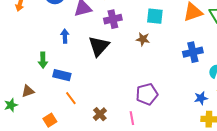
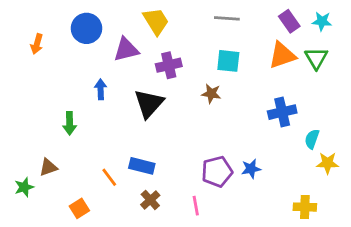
blue rectangle: (62, 75) -> (142, 166), moved
blue star: (201, 98) -> (251, 169), moved

